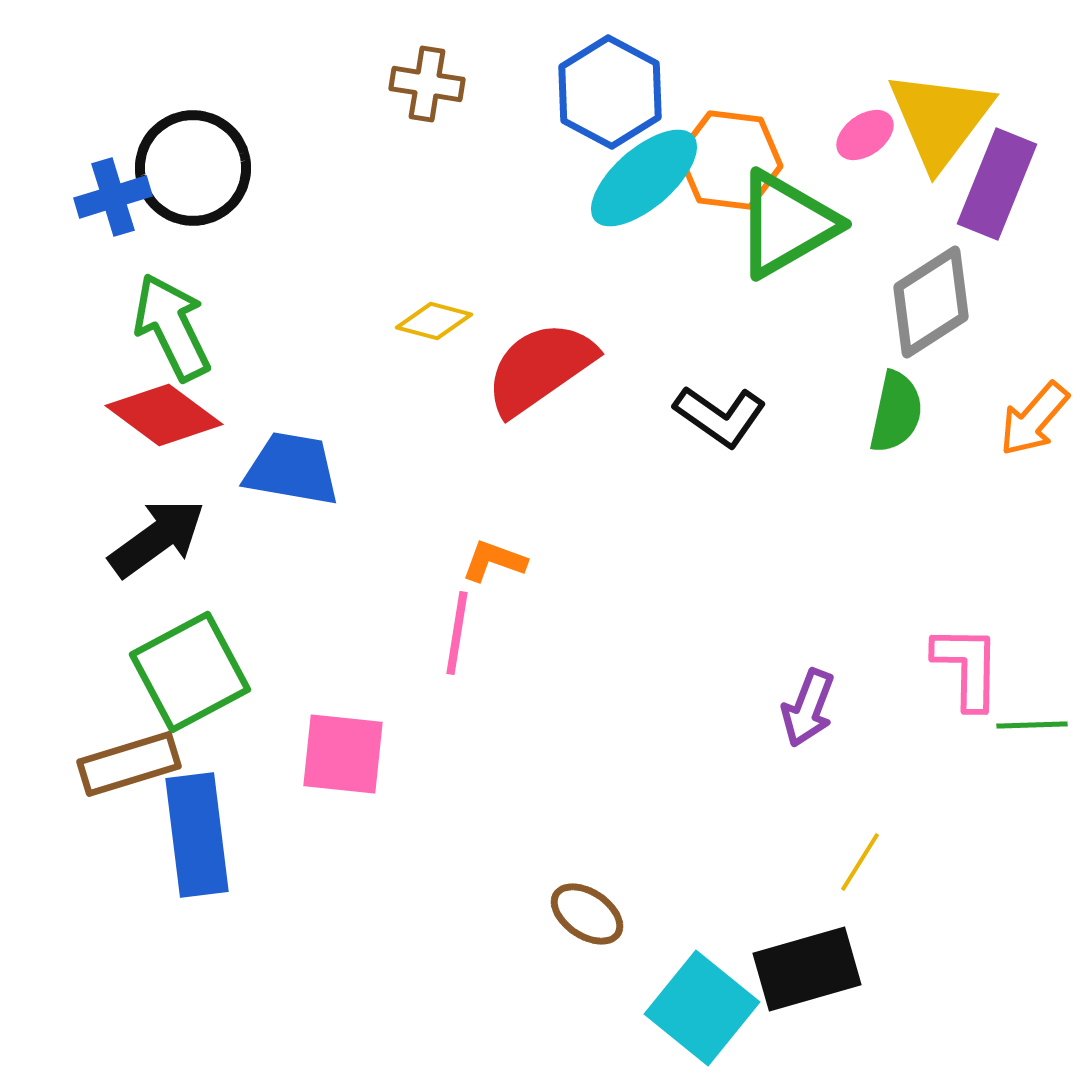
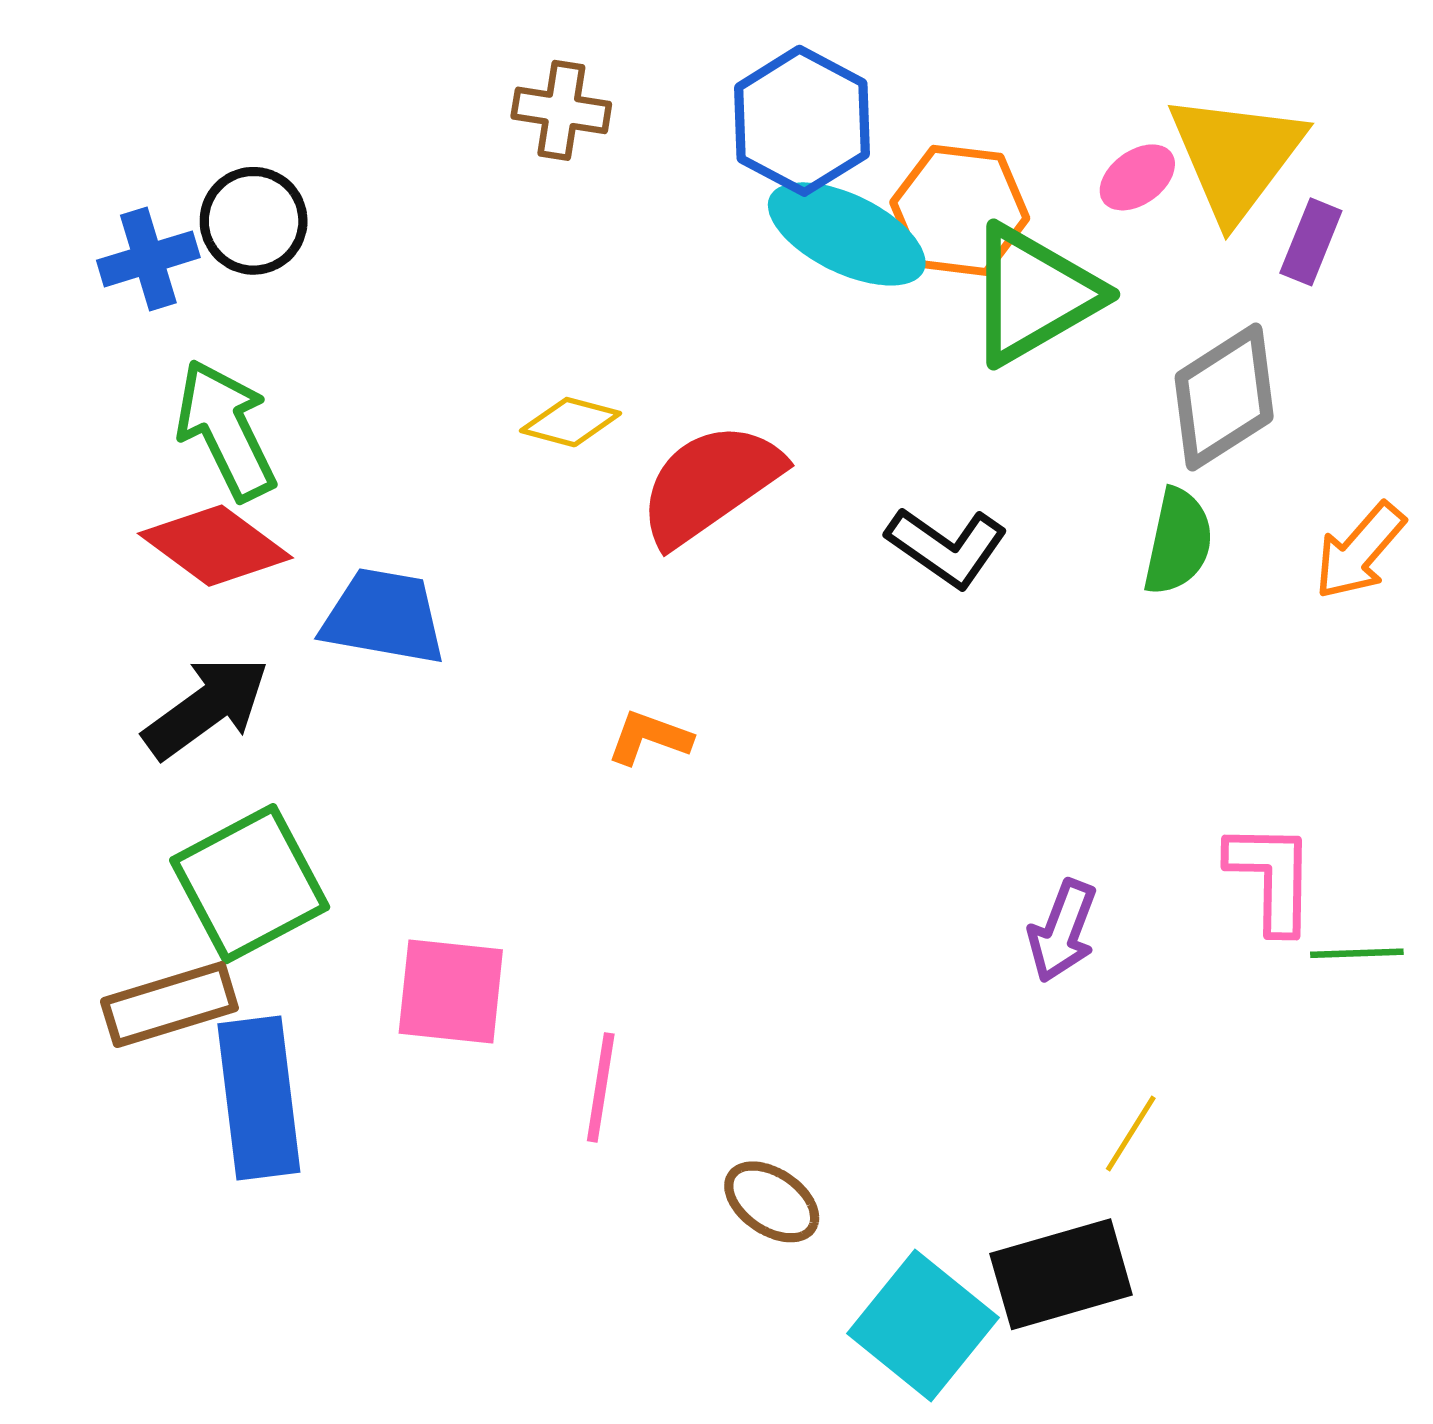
black circle: (193, 168) -> (254, 221), size x0.7
cyan ellipse: (644, 178) -> (847, 234), turned 67
purple rectangle: (997, 184) -> (1311, 242), size x0.6
pink line: (457, 633) -> (601, 1087), moved

